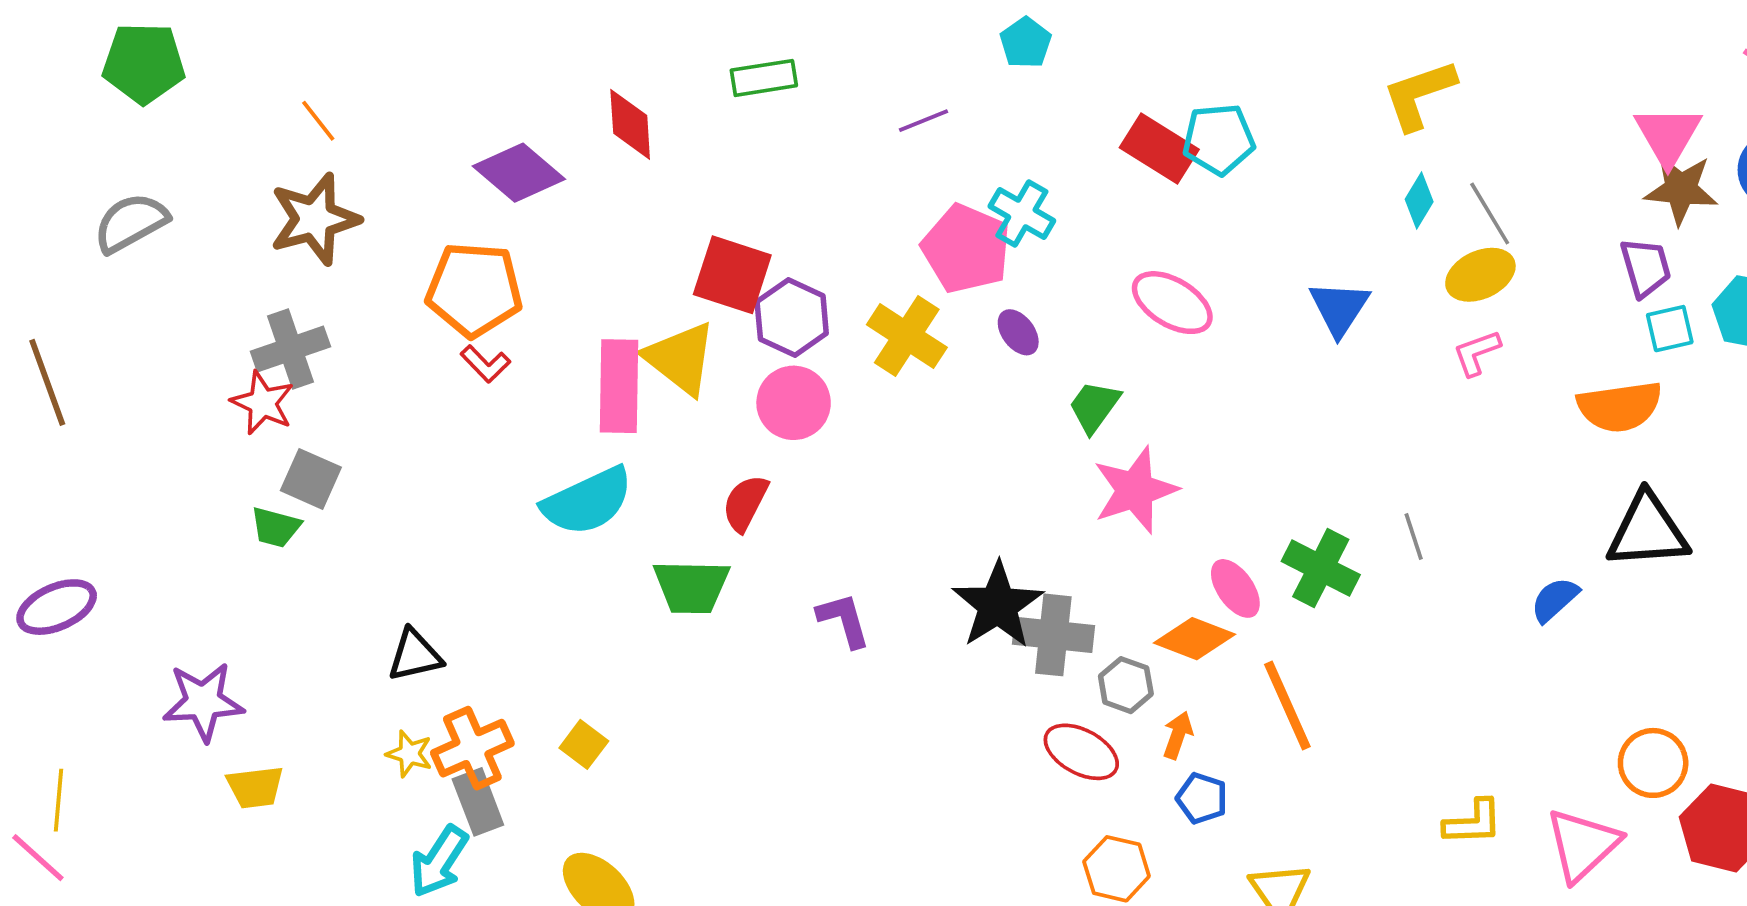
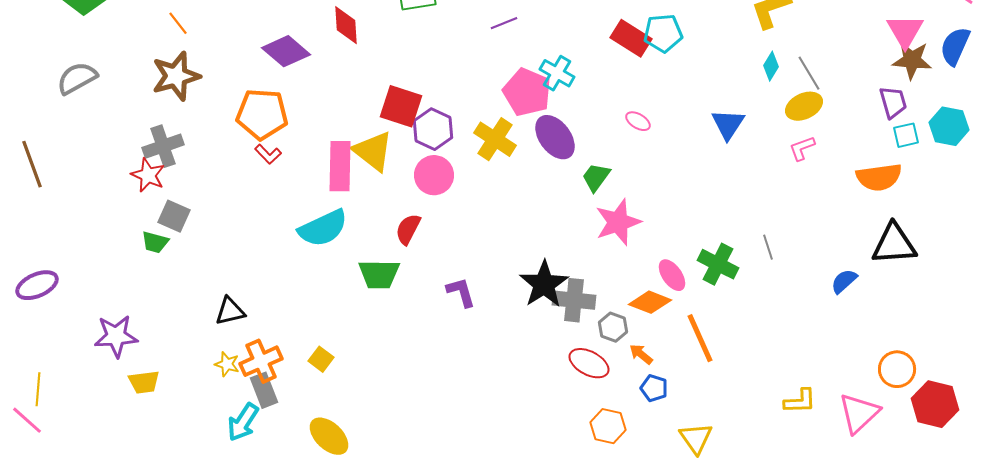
pink ellipse: (1172, 303) -> (638, 121), size x0.6
purple ellipse: (1018, 332) -> (555, 137), size x1.8
orange arrow: (1178, 735) -> (641, 354), turned -70

